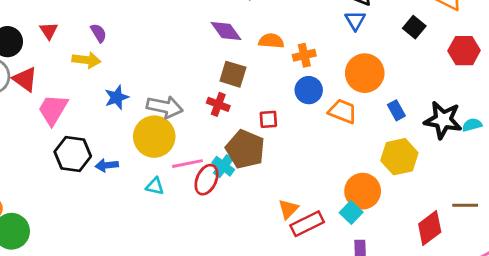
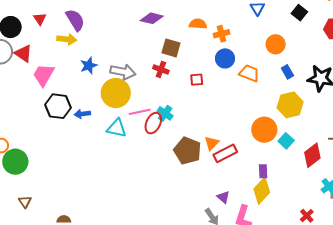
purple diamond: (226, 31) -> (152, 18), moved, turned -40
purple semicircle: (99, 33) -> (75, 20), size x1.6
orange circle: (365, 73) -> (276, 44), moved, size x0.7
brown pentagon: (245, 149) -> (187, 151), moved
cyan triangle: (155, 186) -> (117, 128), size x1.5
cyan square: (351, 212) -> (286, 141), moved

